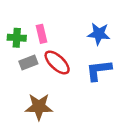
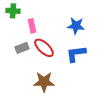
green cross: (17, 38) -> (13, 11), moved
brown star: (39, 107) -> (44, 82), moved

